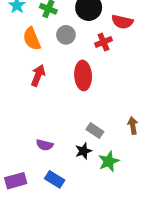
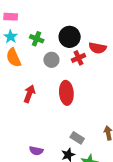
orange semicircle: (32, 39) -> (13, 58), moved
red cross: (103, 42) -> (78, 58), moved

